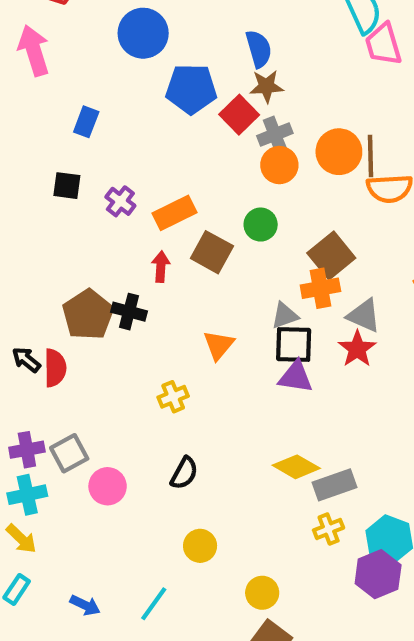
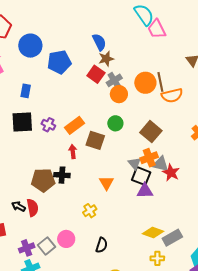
blue circle: (143, 33) -> (30, 46), moved
blue pentagon: (191, 89) -> (59, 62), moved
black square: (67, 186) -> (22, 122), size x1.6
orange cross: (320, 288) -> (149, 158), moved
brown pentagon: (88, 315) -> (43, 180), turned -30
gray triangle: (285, 316) -> (134, 163), turned -40
gray triangle: (364, 316) -> (161, 164), moved
black square: (294, 345) -> (141, 176), turned 30
pink circle: (108, 486) -> (66, 239), moved
yellow cross: (329, 529) -> (157, 258), moved, turned 32

